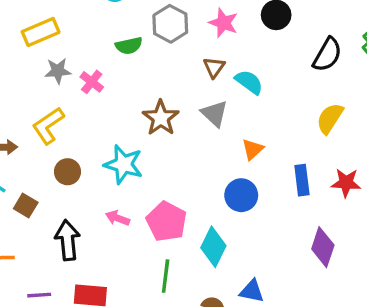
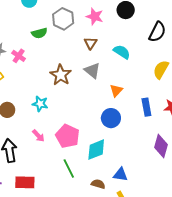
cyan semicircle: (249, 82) -> (122, 52), moved
cyan star: (123, 164) -> (40, 104), size x0.7
pink arrow: (118, 218) -> (38, 136), turned -152
cyan diamond: (213, 247) -> (96, 150), turned 45
green line: (166, 276) -> (69, 168), turned -30

